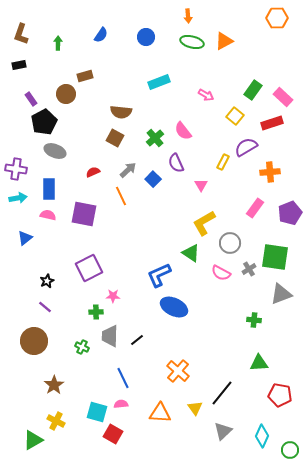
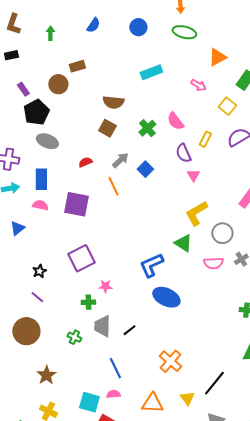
orange triangle: (224, 41) -> (217, 57), moved
yellow rectangle: (223, 162) -> (205, 139), moved
purple semicircle: (176, 163) -> (183, 153), moved
pink semicircle: (221, 273) -> (213, 263), turned -30

